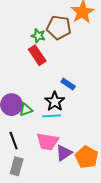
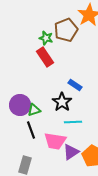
brown pentagon: (59, 27) -> (66, 30), turned -30
cyan line: (52, 116) -> (73, 122), moved
black line: (14, 141) -> (31, 130), moved

